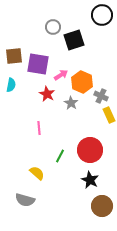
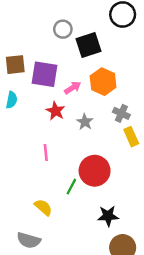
orange hexagon: (82, 82) -> (103, 82), moved
red circle: (90, 150) -> (95, 171), moved
black star: (90, 180) -> (108, 216), turned -30

